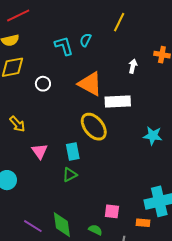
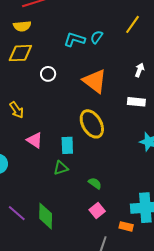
cyan L-shape: (64, 46) -> (74, 40), turned -65
white rectangle: (118, 102) -> (136, 102), moved, size x0.7
pink triangle: (40, 151) -> (35, 140), turned -30
pink square: (112, 211) -> (97, 210), turned 35
green semicircle: (95, 230) -> (95, 183), moved

